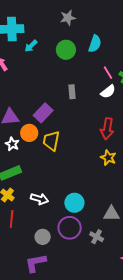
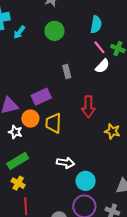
cyan semicircle: (95, 44) -> (96, 25), moved
purple rectangle: (43, 113) -> (41, 97), turned 30
red arrow: (107, 129) -> (88, 107), moved
white arrow: (39, 199) -> (66, 163), moved

